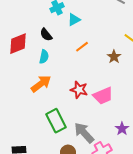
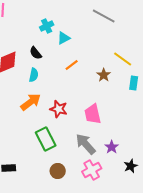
red star: (79, 90) -> (59, 109), moved
pink trapezoid: (103, 96) -> (93, 114), turned 100
gray arrow: (84, 133) -> (86, 144), moved

